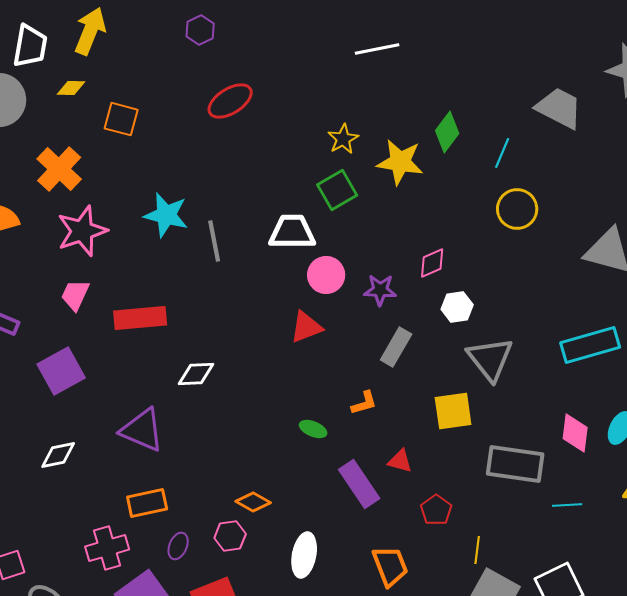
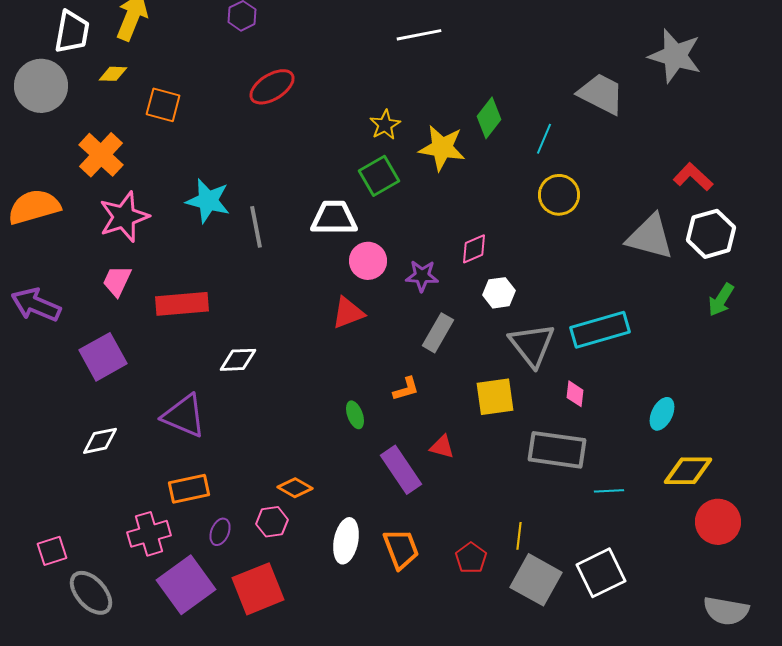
cyan rectangle: (590, 345) -> (600, 330), moved
green ellipse: (313, 429) -> (355, 415), turned 48
pink diamond: (575, 433) -> (575, 394), moved, size x0.7
red pentagon: (436, 510) -> (471, 558), moved
orange trapezoid: (390, 566) -> (401, 549), moved

